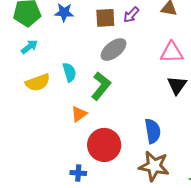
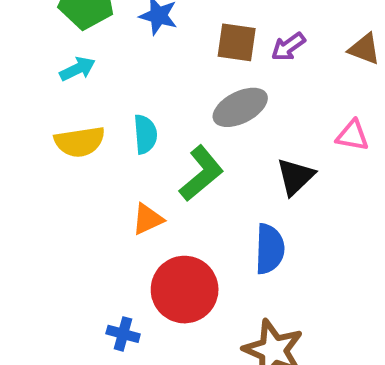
pink triangle: (172, 52) -> (352, 136), size x0.7
black triangle: (177, 85) -> (295, 177), moved
blue semicircle: (153, 131) -> (270, 249), moved

